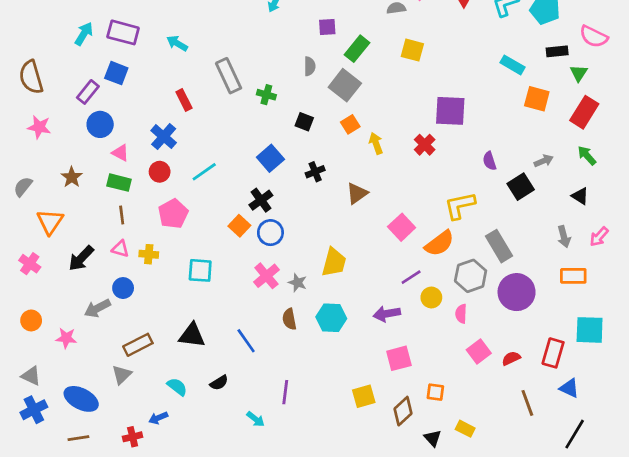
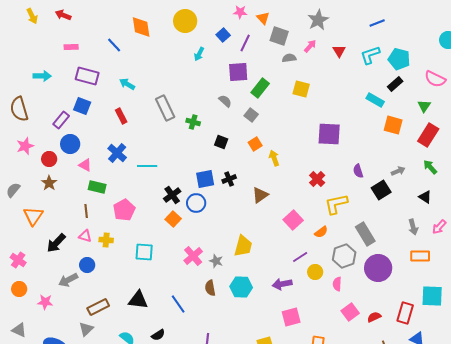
purple square: (327, 27) -> (238, 72), size x1.5
cyan arrow: (84, 34) -> (42, 76), moved, turned 60
black rectangle: (557, 51) -> (395, 84), moved, turned -35
gray semicircle: (310, 66) -> (225, 101), turned -48
gray square: (345, 85) -> (251, 115), size x0.6
red rectangle: (184, 100) -> (121, 116), moved
pink star: (39, 127) -> (25, 146), turned -30
red cross: (425, 145) -> (317, 179), moved
blue square: (270, 158) -> (205, 179), moved, turned 30
red circle: (160, 172) -> (49, 159), moved
cyan line: (204, 172) -> (147, 166), moved, turned 36
green rectangle: (119, 183) -> (97, 187), moved
black cross: (261, 200) -> (172, 195), moved
blue circle: (270, 233) -> (196, 203), moved
orange semicircle: (439, 243) -> (321, 232), size x0.6
pink cross: (30, 264) -> (18, 260), moved

